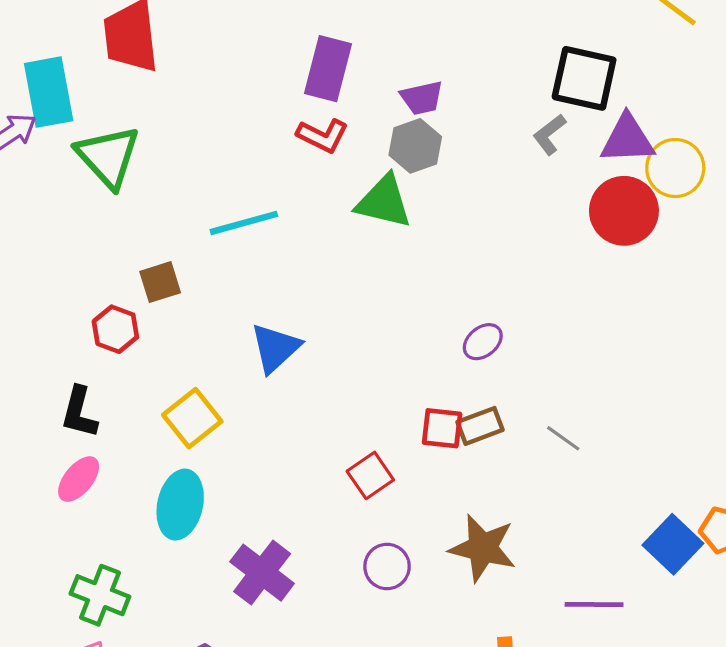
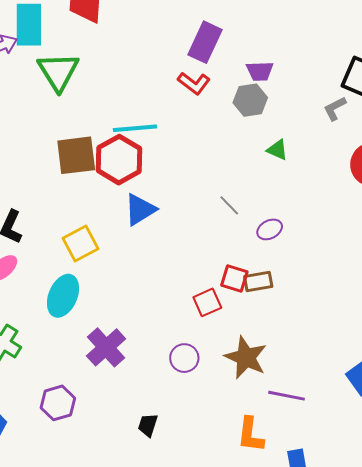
green triangle: (384, 202) -> (277, 150), moved, size x0.6
brown square: (160, 282) -> (76, 155), size x1.6
red hexagon: (115, 329) -> (119, 160), moved, size x1.6
gray line: (563, 438) -> (229, 205), moved
red square: (370, 475) -> (207, 302), moved
purple line: (594, 605) -> (286, 396), moved

